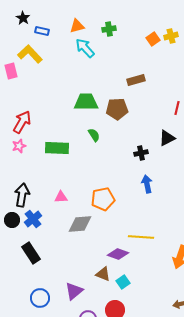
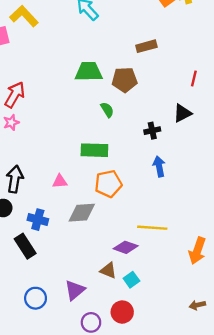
green semicircle: (94, 135) -> (107, 110), moved
green rectangle: (57, 148) -> (94, 150), moved
blue cross: (33, 219) -> (38, 220), moved, turned -36

